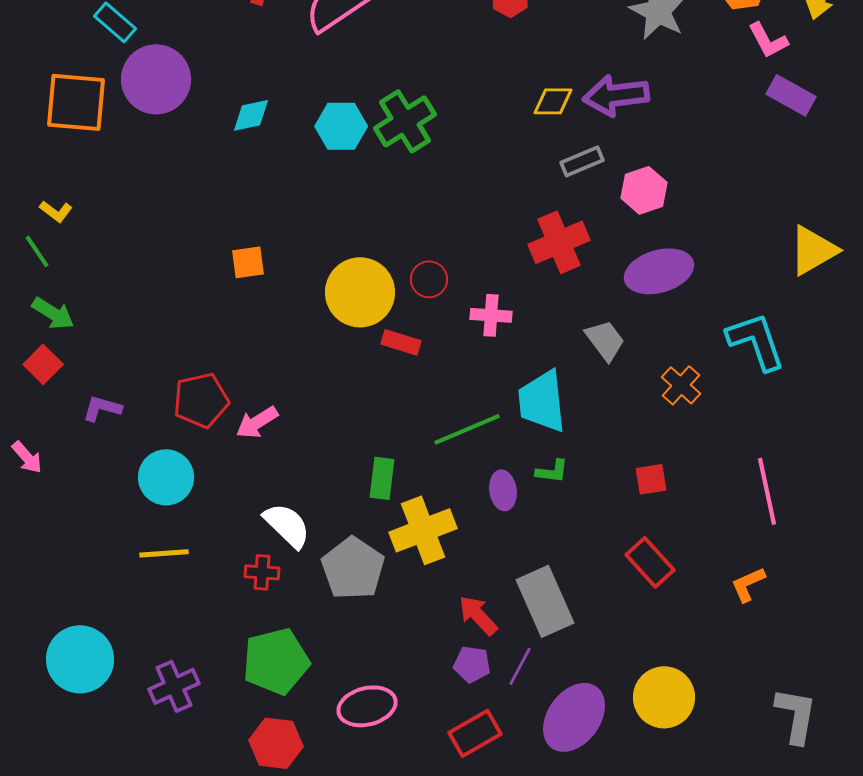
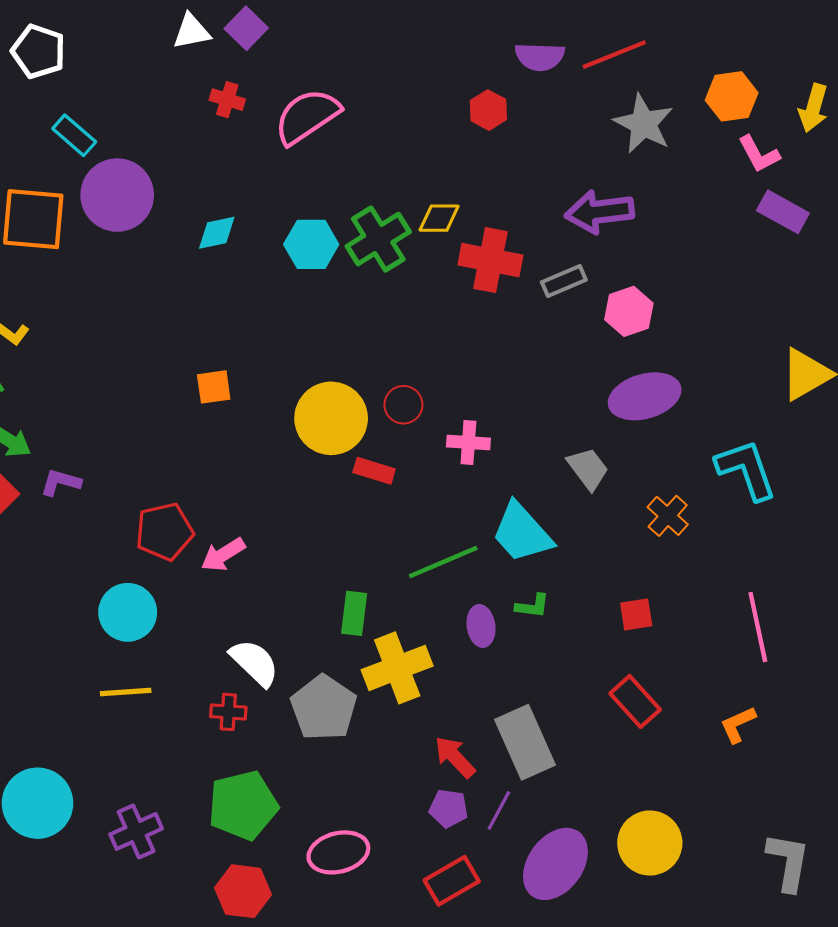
yellow diamond: (553, 101) -> (439, 218), moved
red cross: (559, 242) -> (490, 260), moved, turned 34
cyan trapezoid: (542, 401) -> (522, 533), turned -36
purple L-shape: (102, 408) -> (61, 482), moved

